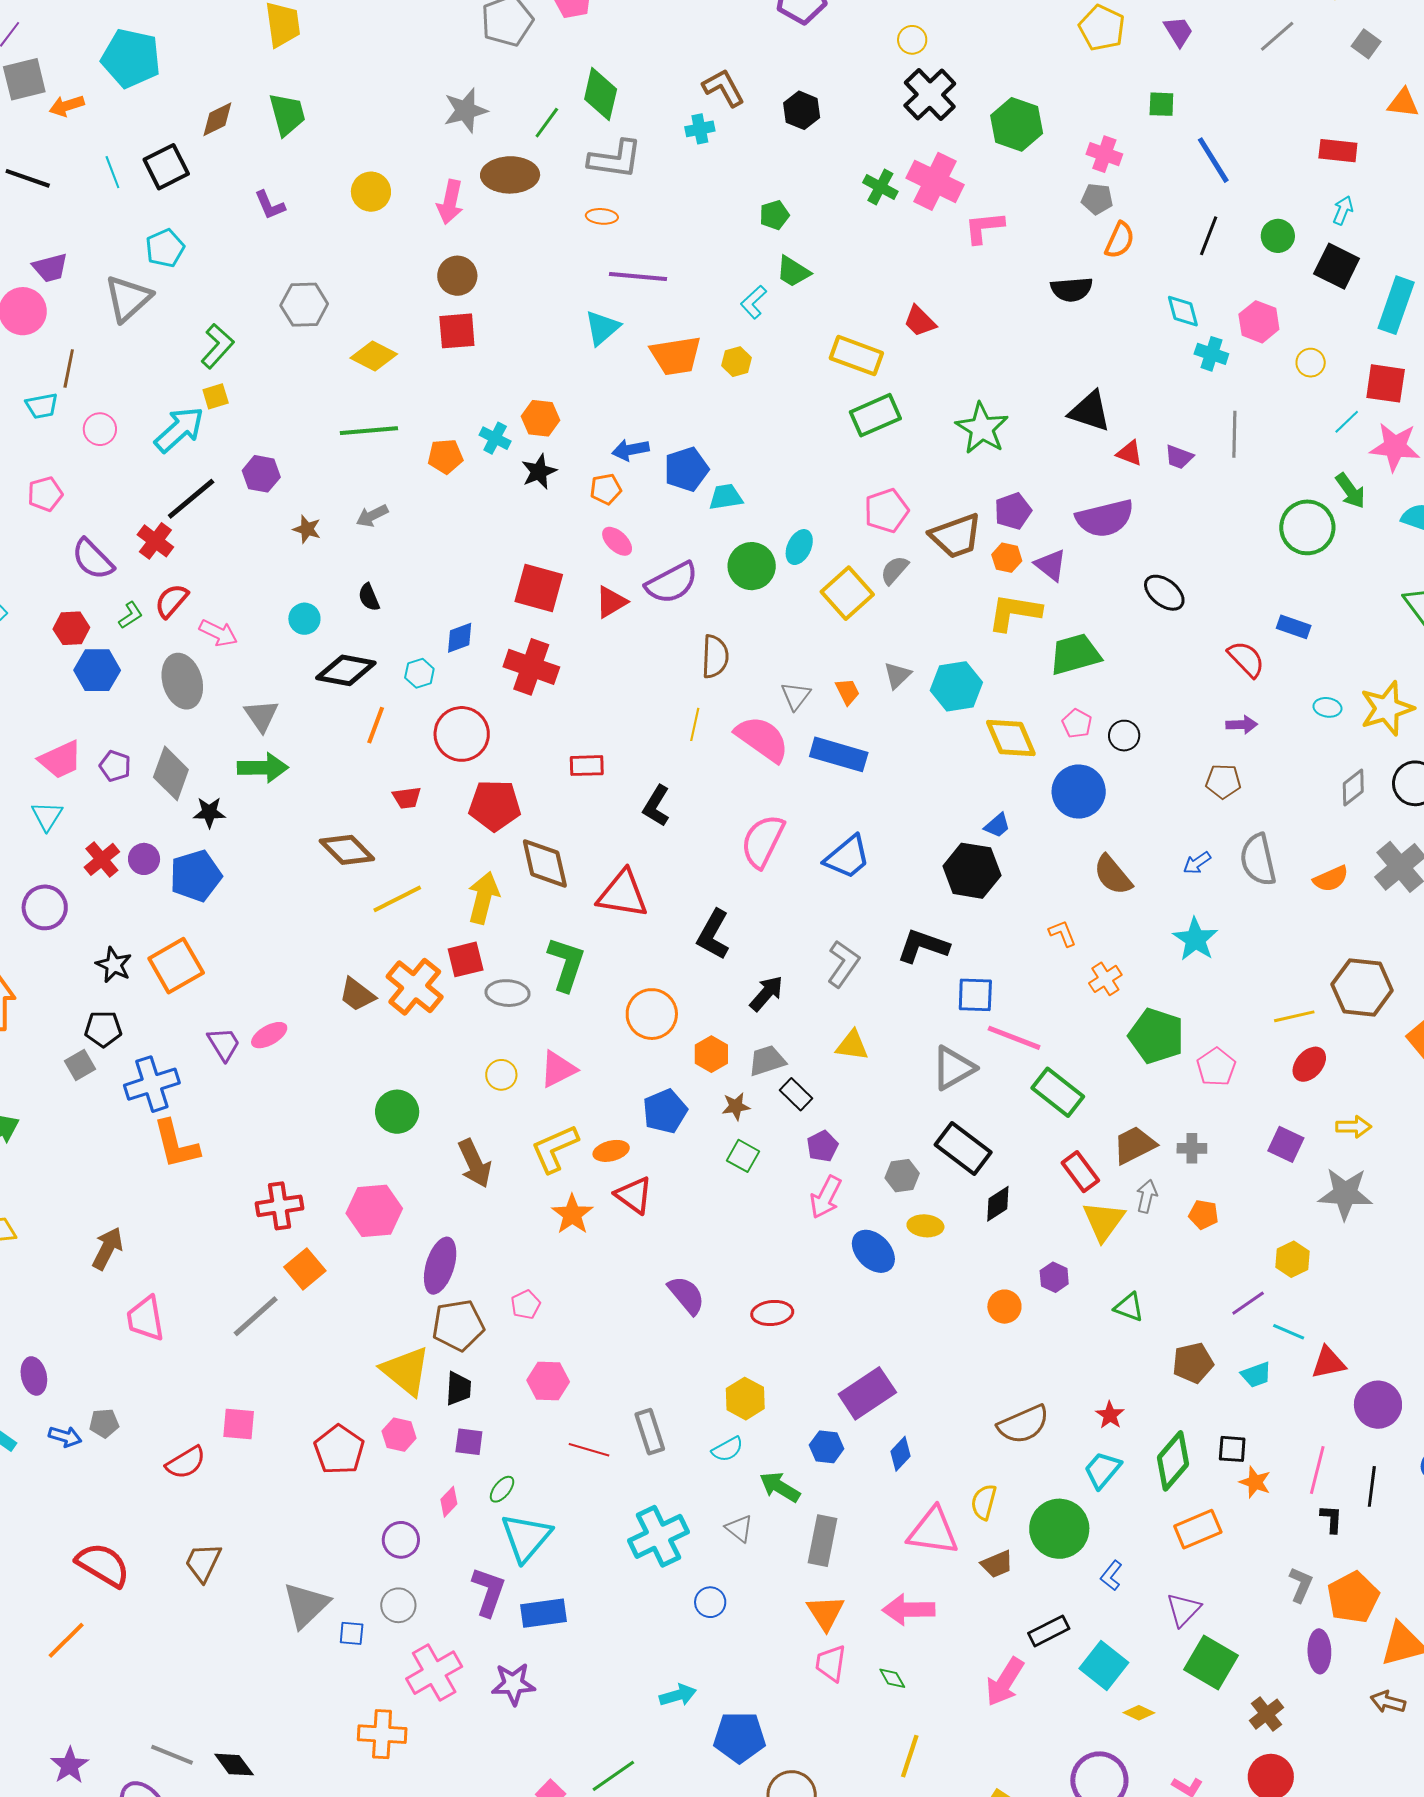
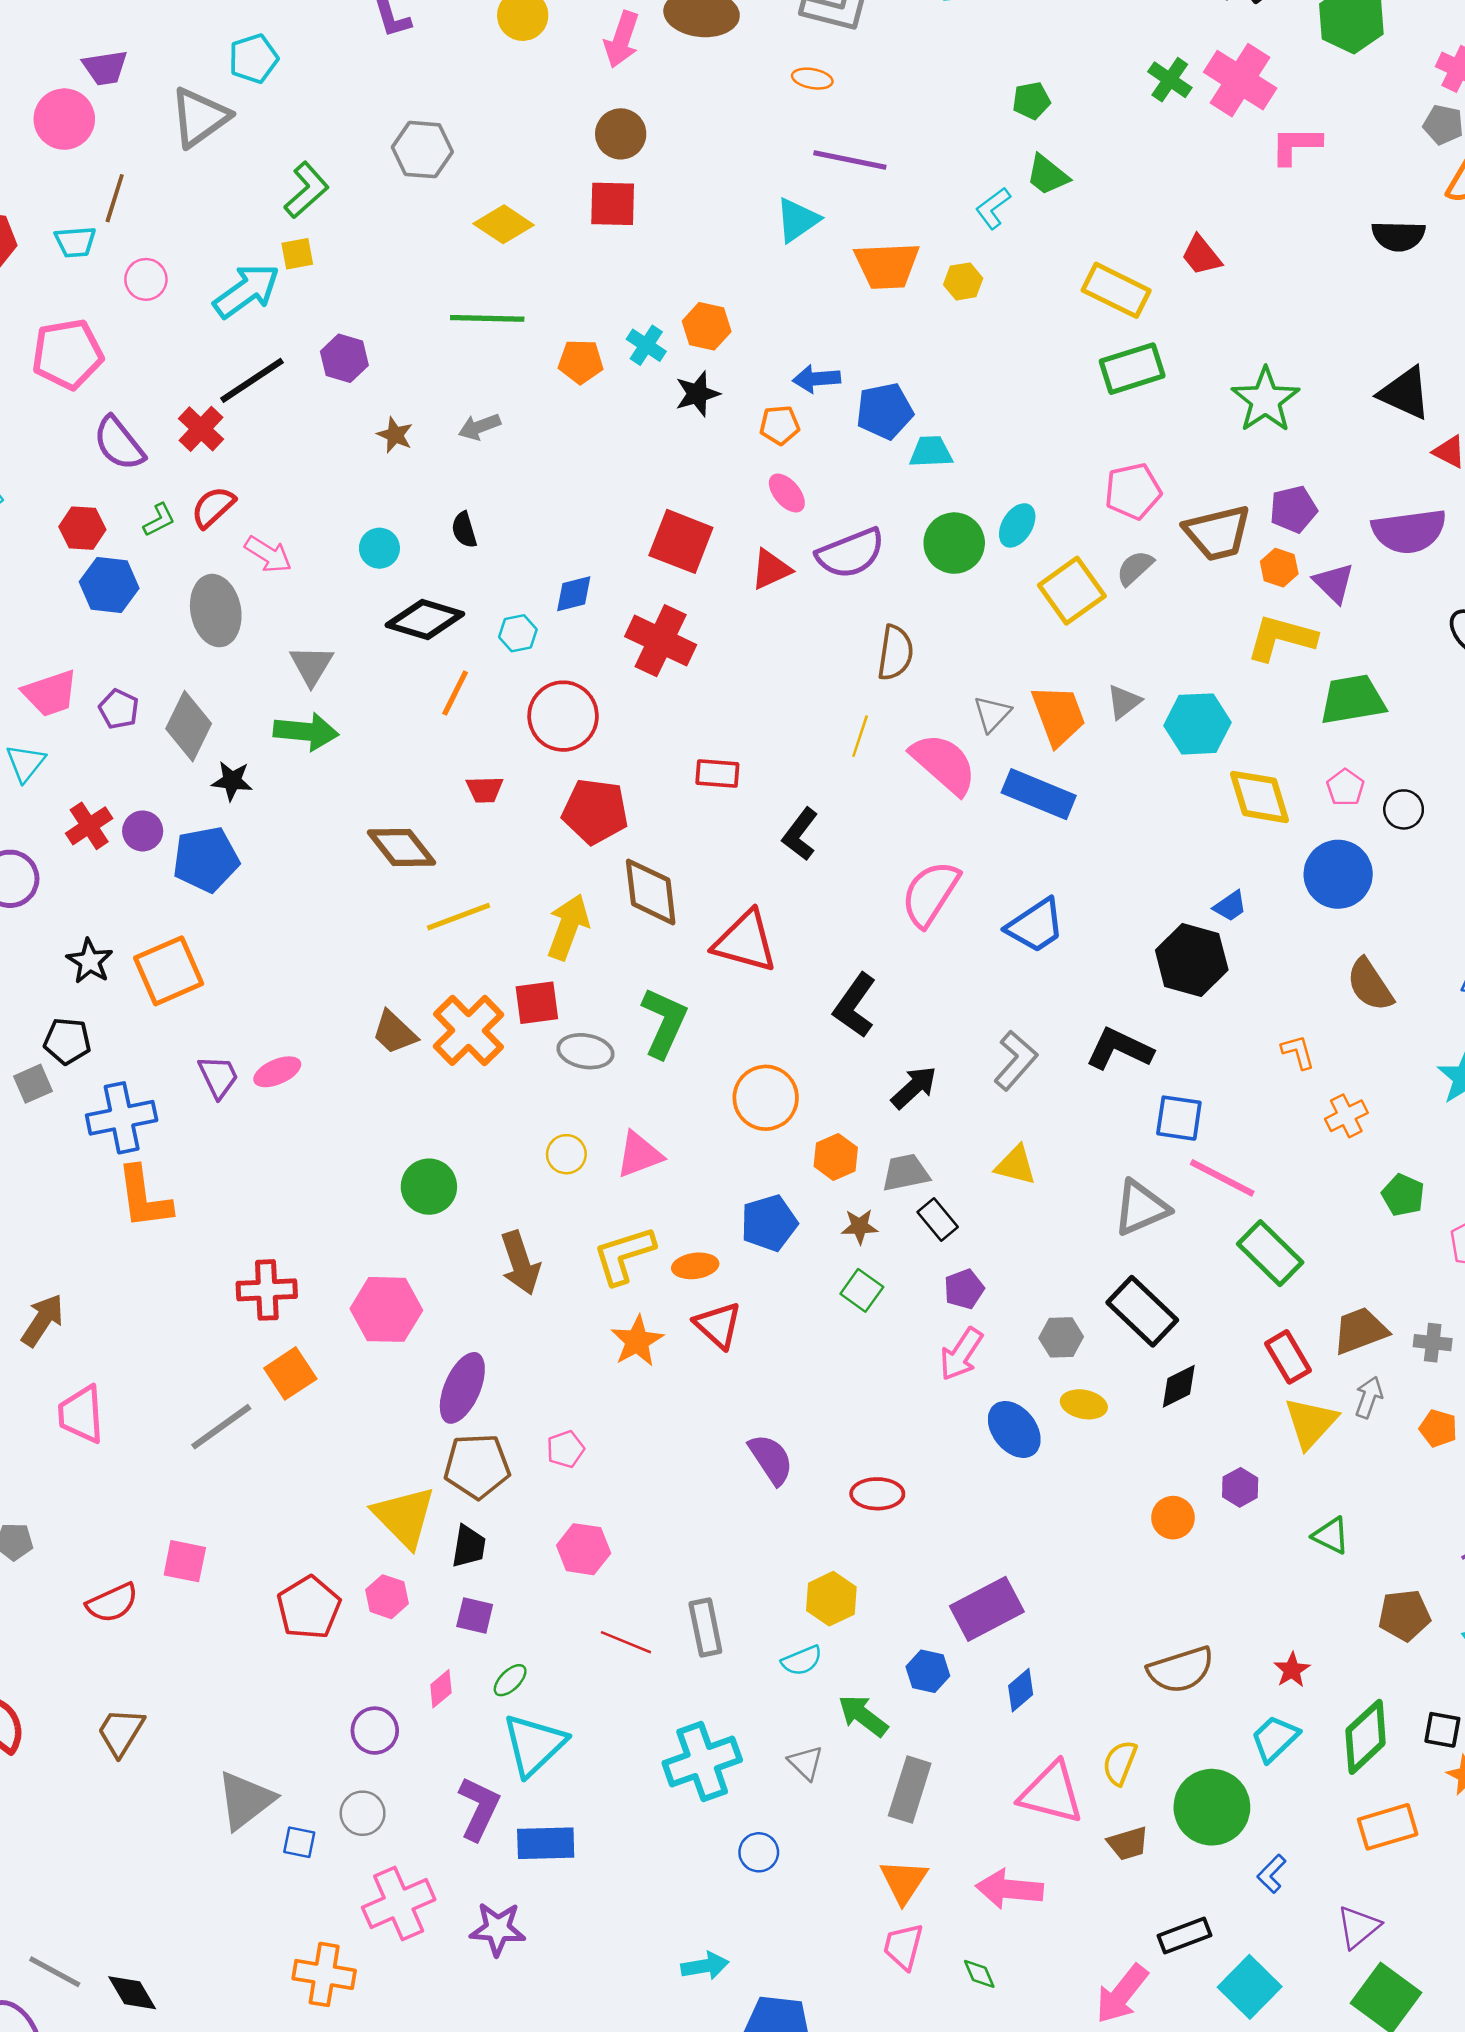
pink pentagon: (45, 494) -> (67, 354), size x1.6
orange trapezoid: (847, 692) -> (1059, 715), size x1.8
green pentagon: (1156, 1036) -> (1403, 1195), size x0.6

